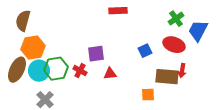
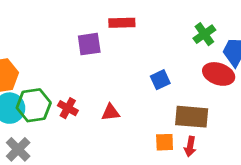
red ellipse: (174, 45) -> (219, 74), moved
purple square: (96, 54) -> (89, 44), moved
red arrow: (182, 71) -> (190, 147), moved

